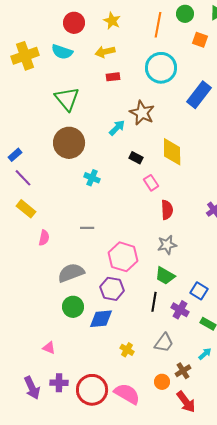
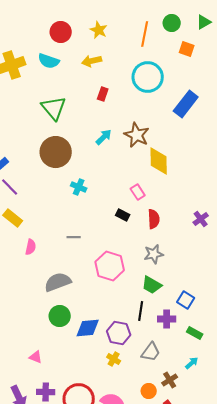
red rectangle: (113, 77) -> (103, 94), moved, turned -64
brown star: (142, 113) -> (137, 135), moved
black rectangle: (136, 158) -> (123, 215), moved
purple hexagon: (112, 289) -> (119, 333), moved
purple cross: (180, 310) -> (167, 319), turned -30

